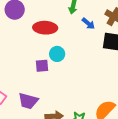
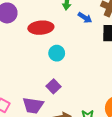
purple square: (42, 66) -> (53, 86), moved, turned -32

